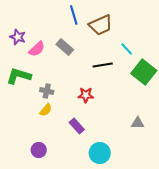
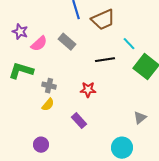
gray triangle: (138, 123) -> (140, 118), turned -40
cyan circle: (100, 153) -> (122, 148), moved

